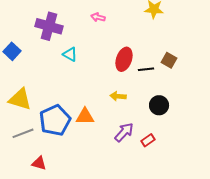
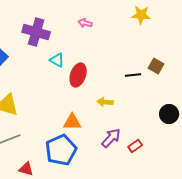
red ellipse: (124, 59) -> (78, 75), moved
black circle: (159, 105) -> (169, 114), moved
blue pentagon: (55, 120) -> (61, 150), moved

